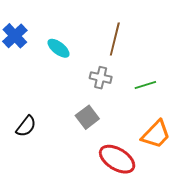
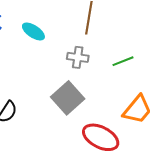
gray square: (87, 117) -> (68, 98), size x1.4

